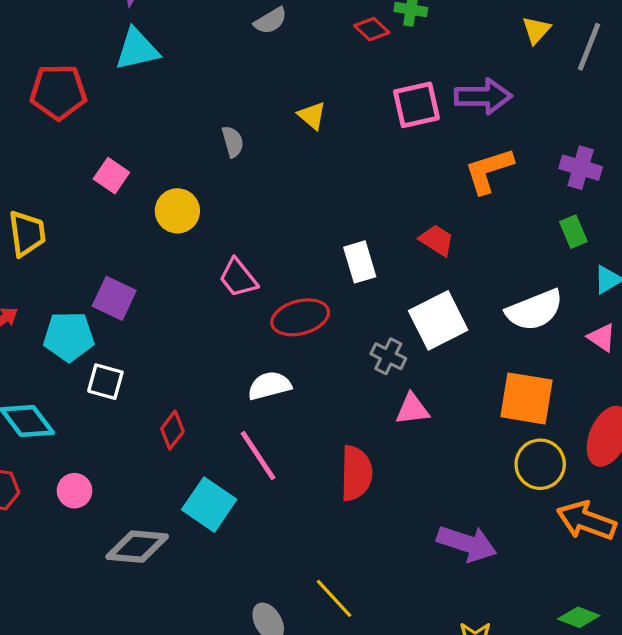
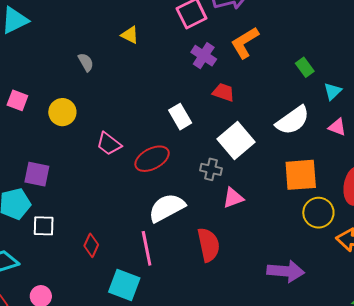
purple cross: (581, 168) -> (204, 56), moved, turned 30
white semicircle: (269, 386) -> (167, 208), moved, size x1.4
pink line: (258, 456) -> (147, 248), turned 36

